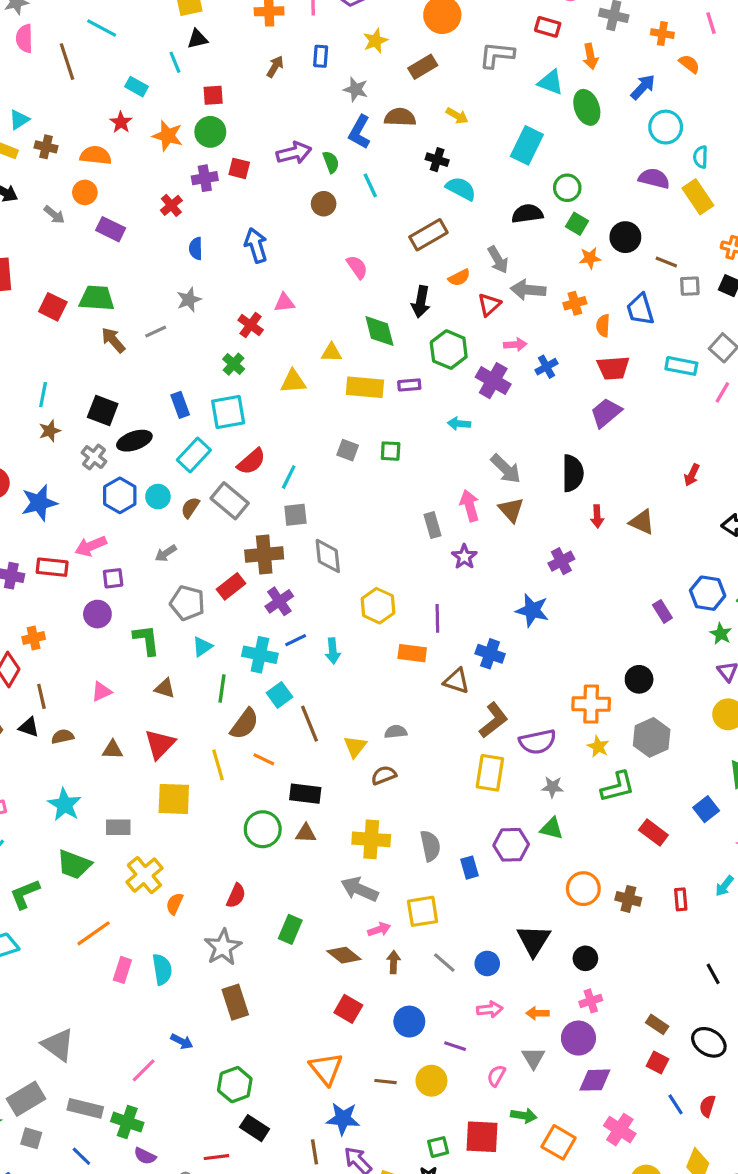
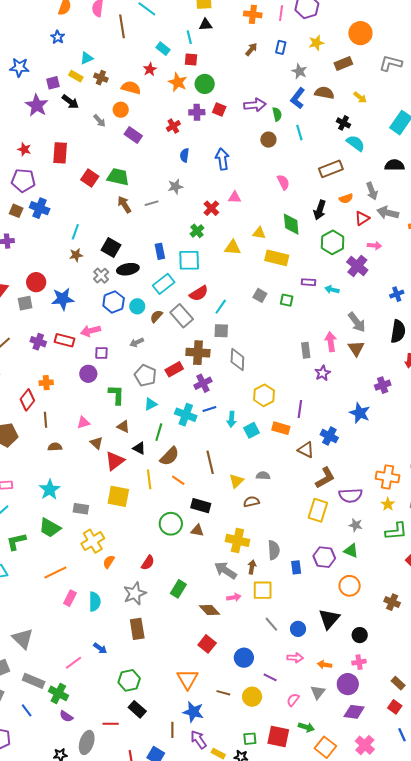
red square: (213, 95) -> (191, 59), moved
blue cross: (546, 367) -> (397, 294), moved
purple rectangle: (409, 385) -> (308, 282), moved
cyan square: (279, 695) -> (252, 430), moved
black triangle: (29, 727) -> (139, 448), moved
brown triangle: (113, 750) -> (96, 443), moved, turned 32
orange circle: (583, 889) -> (350, 586), moved
brown arrow: (393, 962) -> (252, 567), moved

